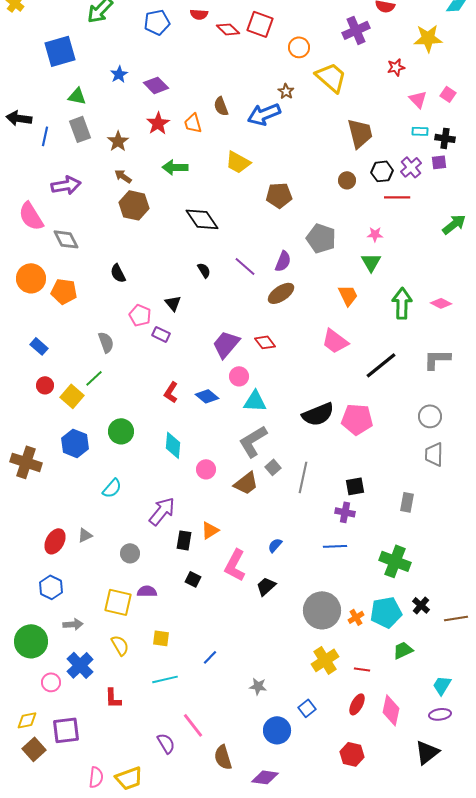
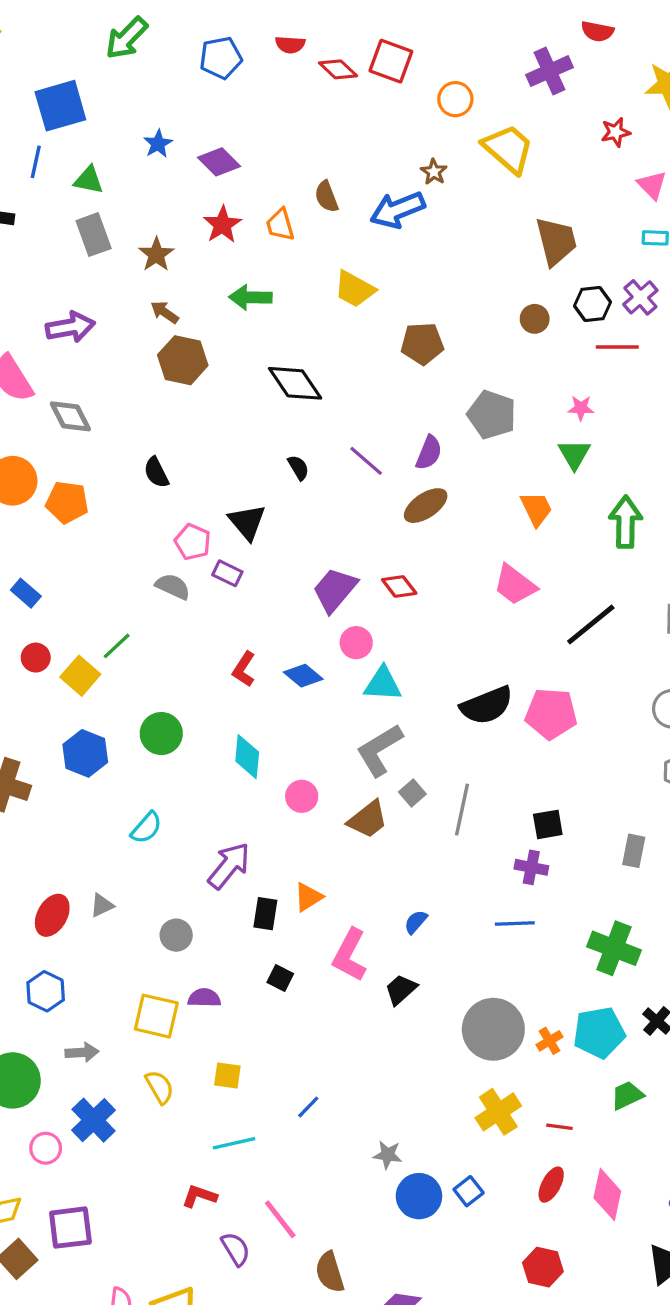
blue line: (45, 136) -> (36, 162), moved
black triangle: (173, 303) -> (247, 522), size x1.4
gray semicircle: (106, 342) -> (173, 586), moved, turned -45
red L-shape: (113, 698) -> (199, 1196), moved, turned 110
blue circle: (277, 730) -> (419, 1196), moved

